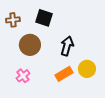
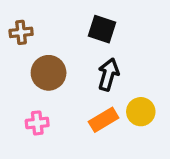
black square: (44, 18) -> (102, 29), moved
pink cross: (23, 76) -> (37, 123), turned 32

